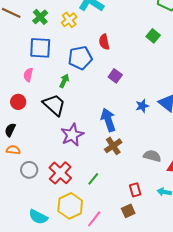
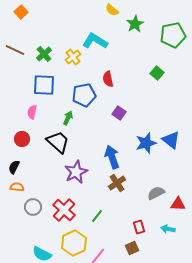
blue star: (142, 106) -> (146, 143), size x1.5
gray semicircle: (152, 156) -> (156, 193), turned -42

